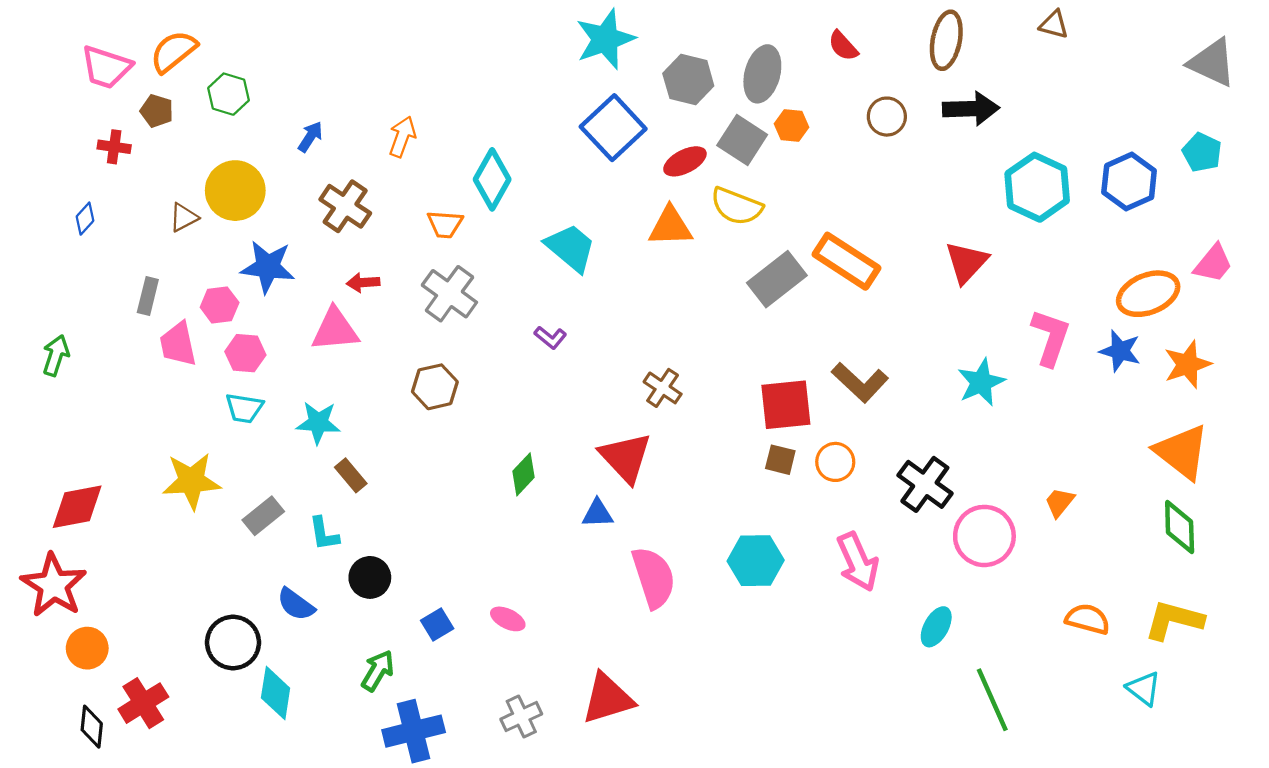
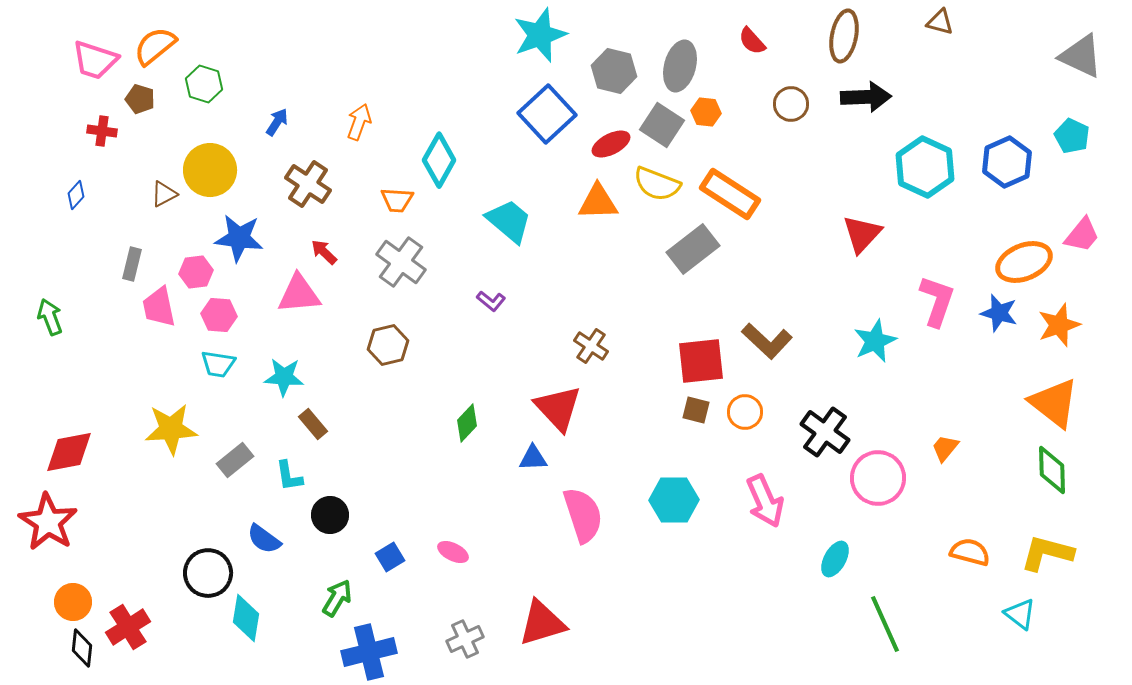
orange rectangle: (846, 261) -> (730, 194), moved
red arrow: (363, 283) -> (324, 252), turned 48
green arrow: (56, 355) -> (50, 317), turned -39
orange circle: (87, 648) -> (73, 602), moved

